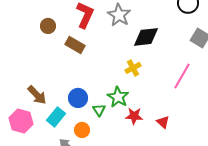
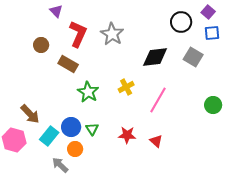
black diamond: (146, 37) -> (155, 57), moved
pink line: (182, 76) -> (158, 100), moved
green star: (118, 97) -> (88, 92), moved
blue circle: (78, 98) -> (71, 127), moved

